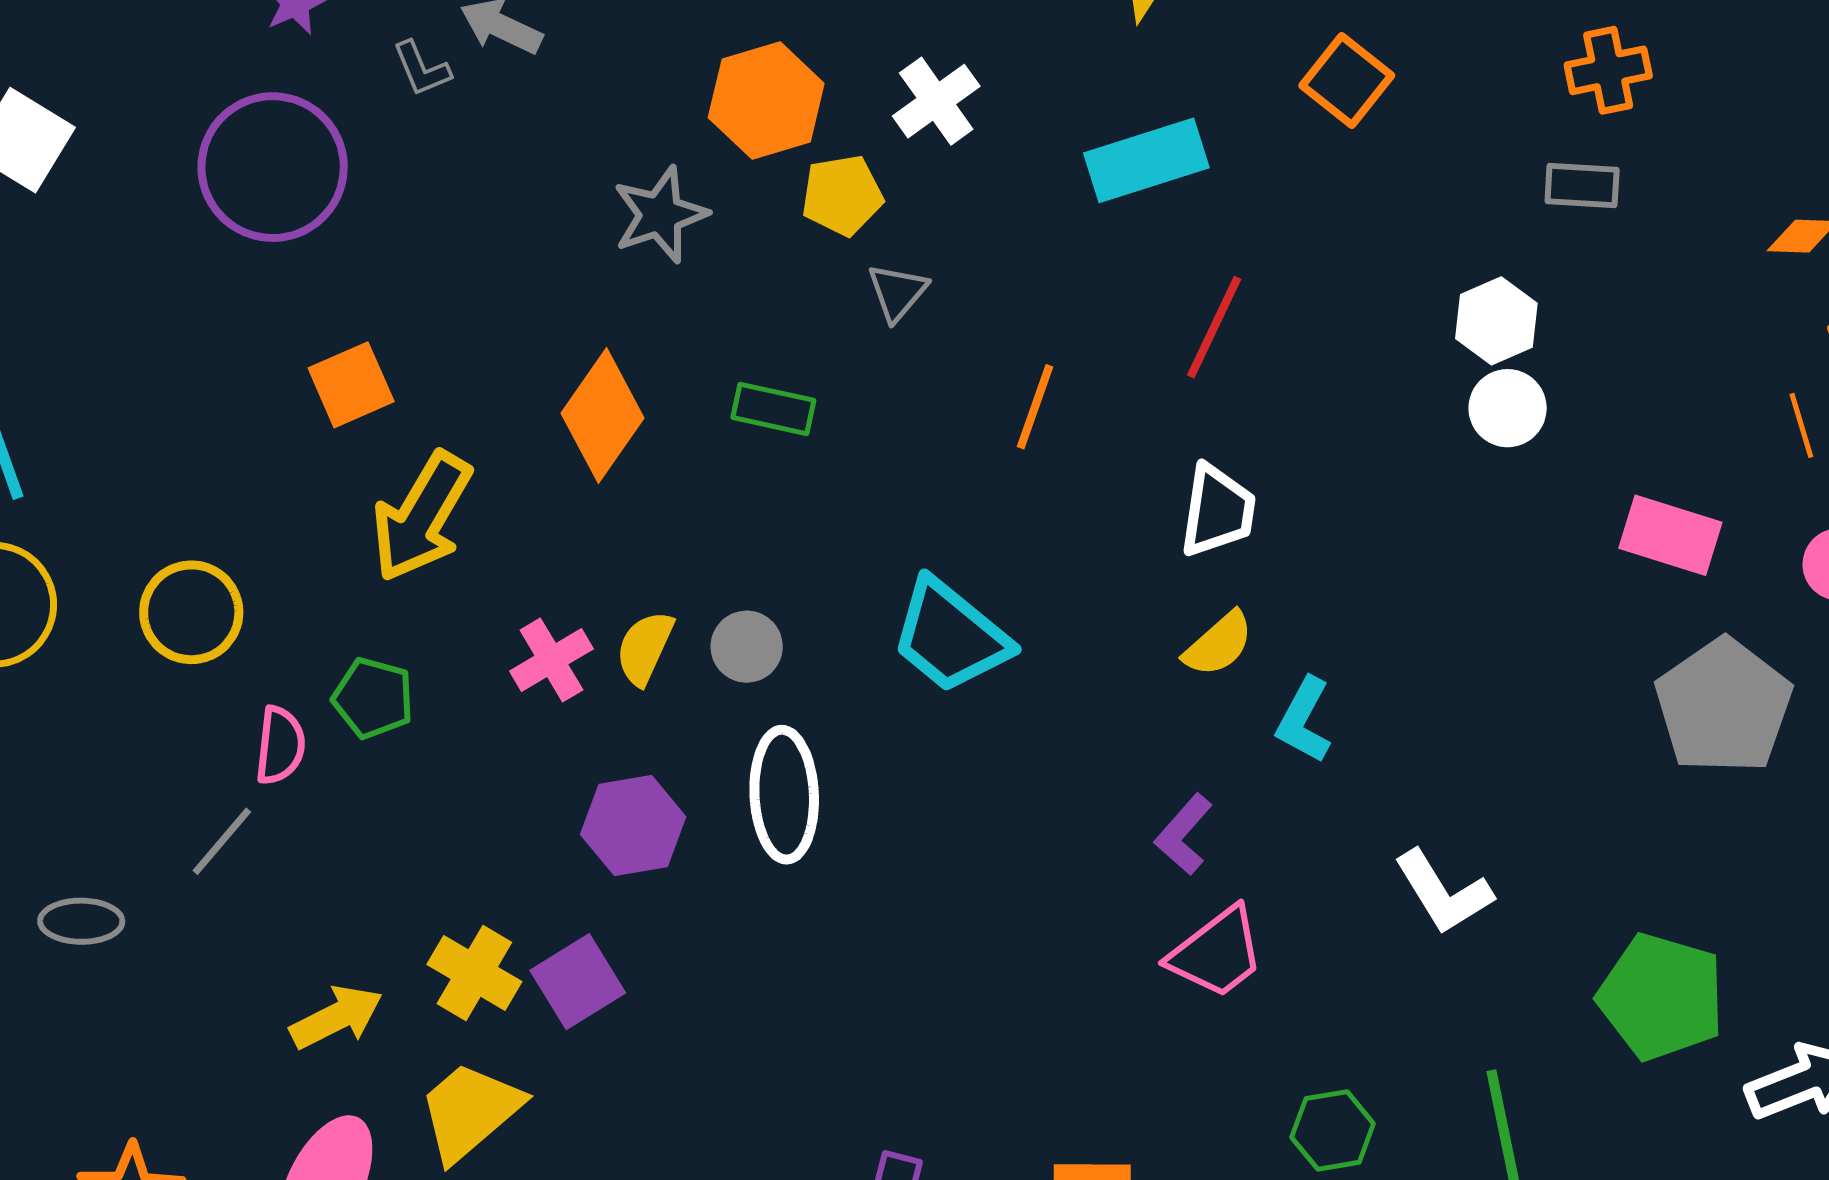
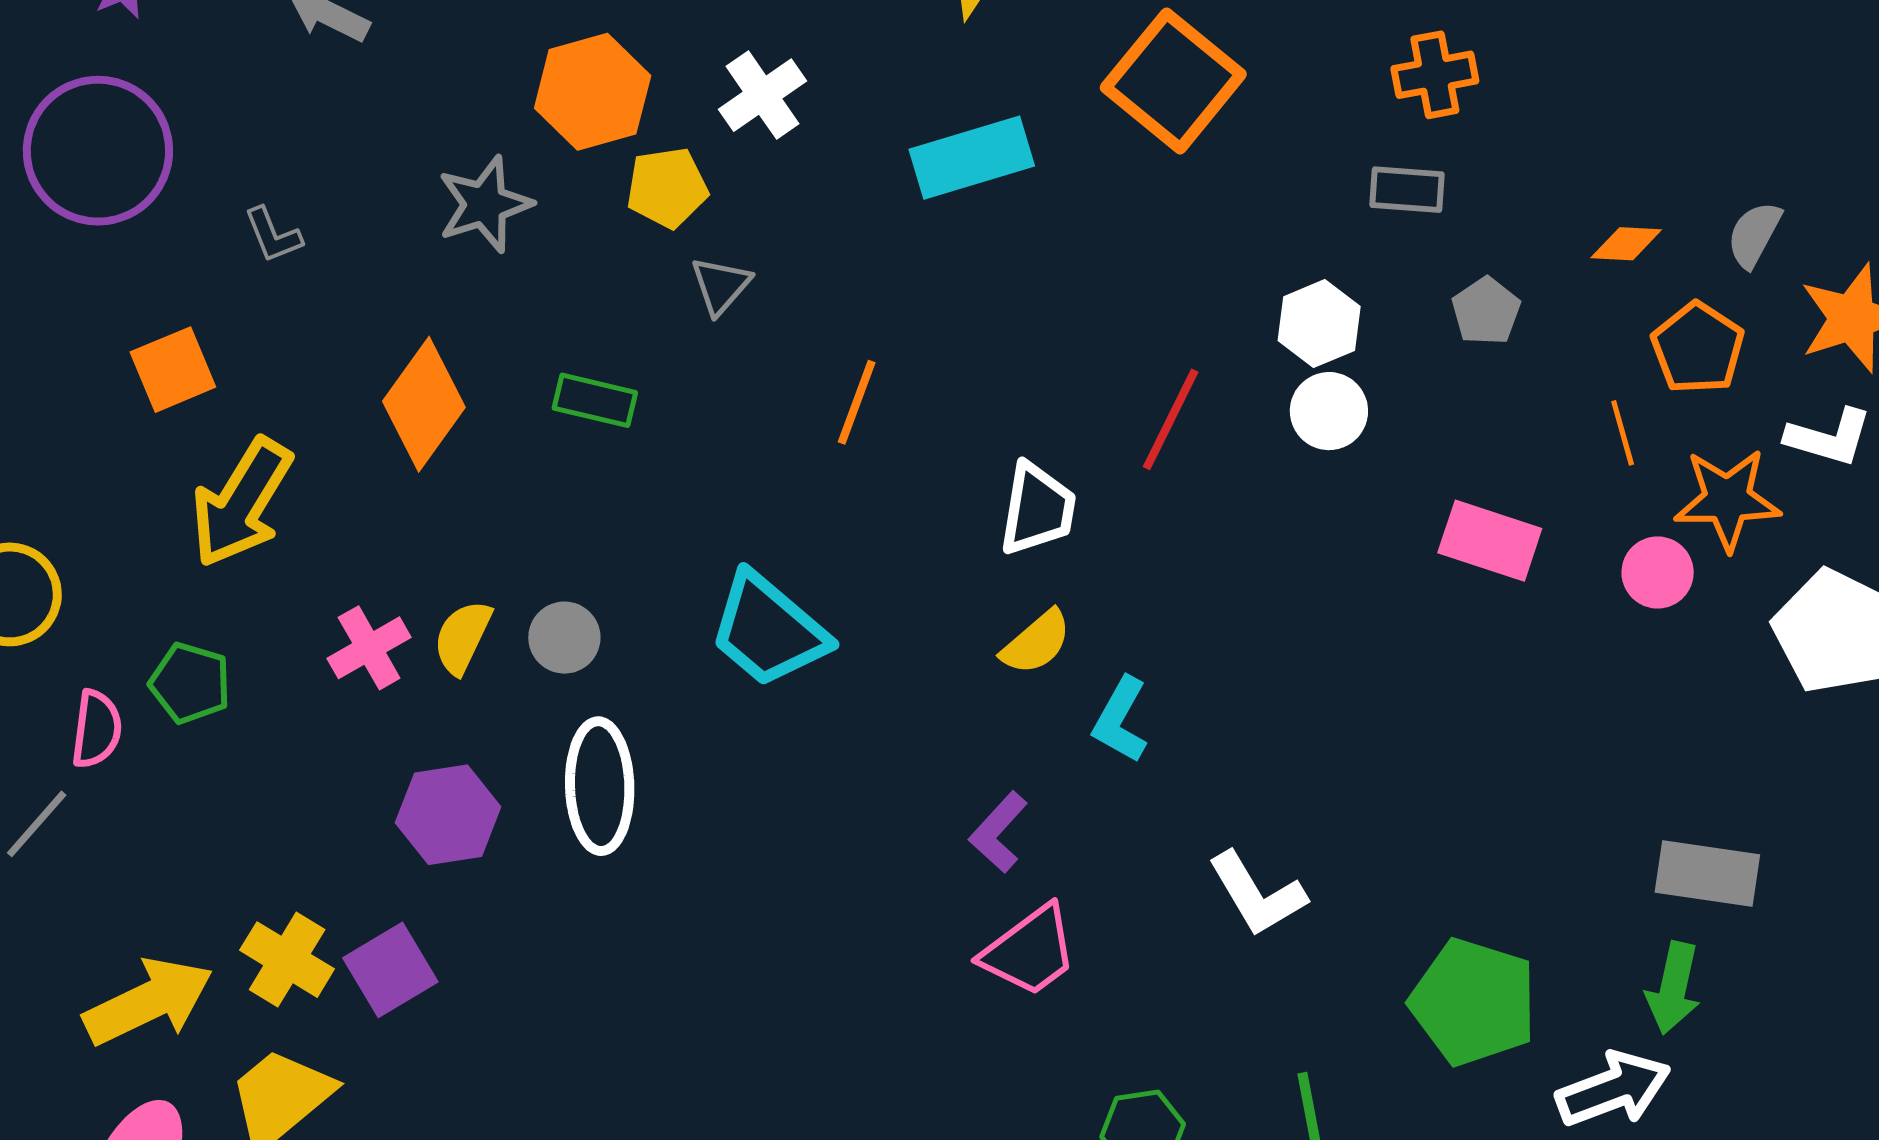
gray L-shape: (422, 69) -> (273, 235), moved
orange square: (1347, 81) -> (1173, 81), size x1.5
red line: (1214, 327) -> (1171, 419), moved
gray pentagon: (1724, 706) -> (1486, 311), moved, size x0.5
yellow arrow: (336, 1017) -> (148, 1002), size x1.4

